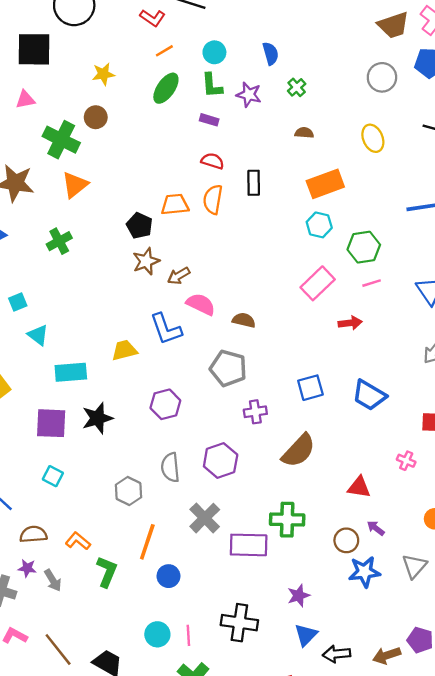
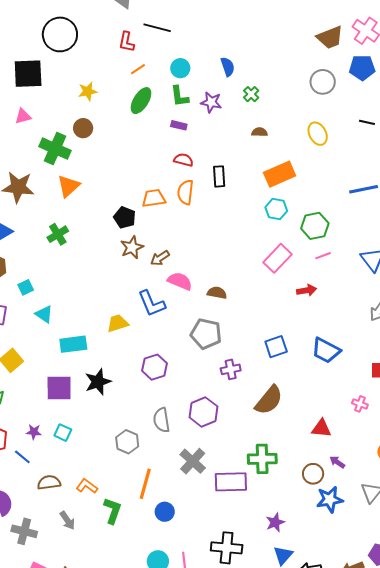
red L-shape: (152, 18) -> (127, 42), turned 70
purple star: (27, 568) -> (34, 432), moved

